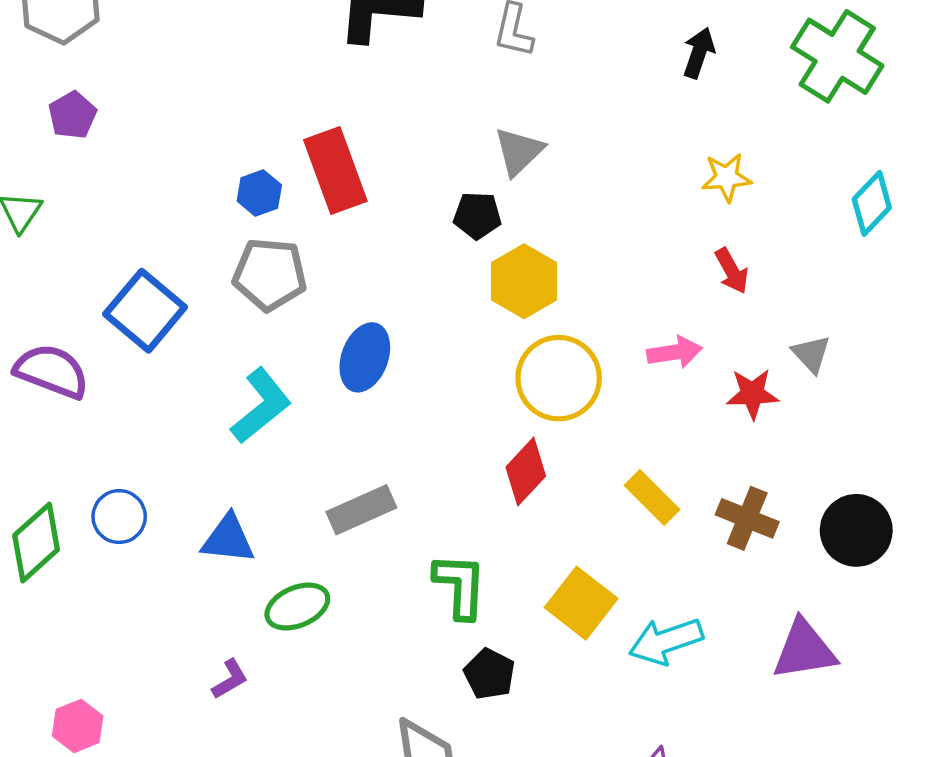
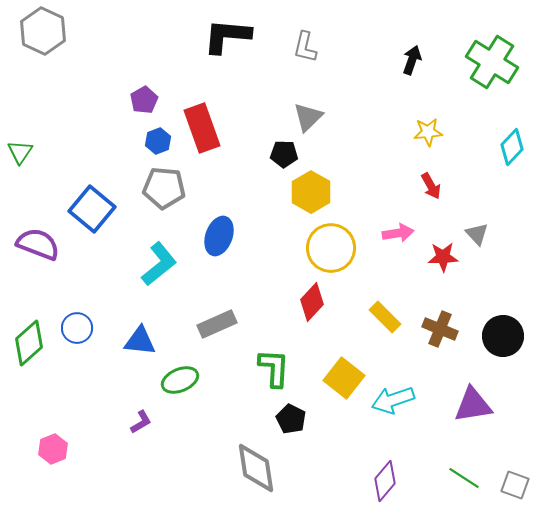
purple pentagon: (72, 115) -> (144, 100), moved

